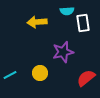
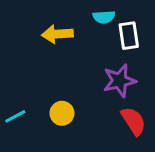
purple star: (63, 52) -> (119, 81), moved
red semicircle: (86, 78) -> (133, 121), turned 96

